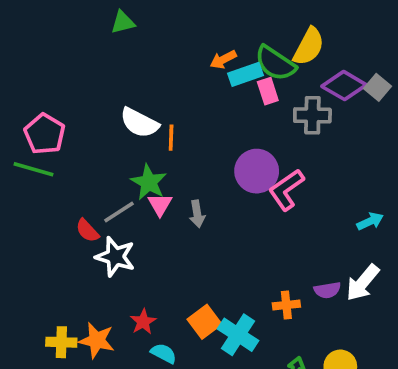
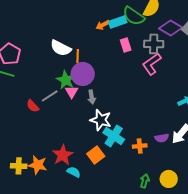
orange arrow: (223, 60) -> (103, 25), moved
pink rectangle: (268, 91) -> (126, 45), moved
purple circle: (257, 171) -> (83, 74), moved
pink L-shape: (286, 190) -> (152, 64), moved
white star: (115, 257) -> (101, 120), moved
red star: (143, 322) -> (63, 155), size x1.5
cyan cross: (238, 335) -> (114, 136), moved

